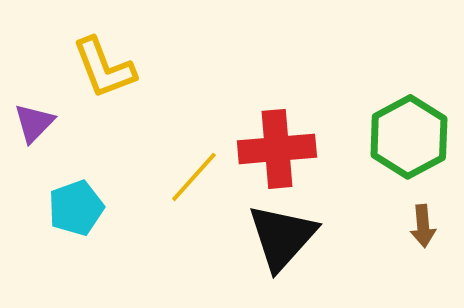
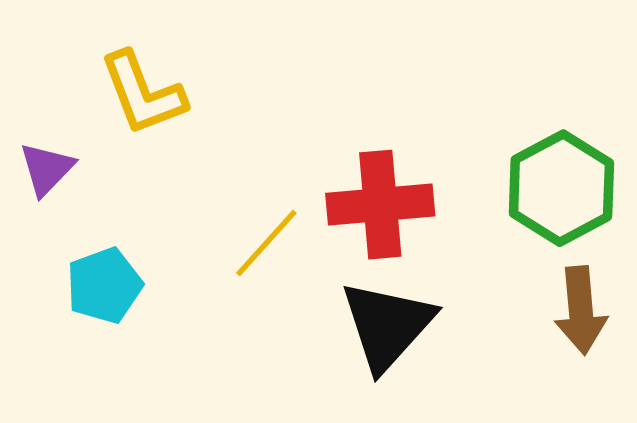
brown arrow: (423, 226) -> (581, 310), size x1.5

